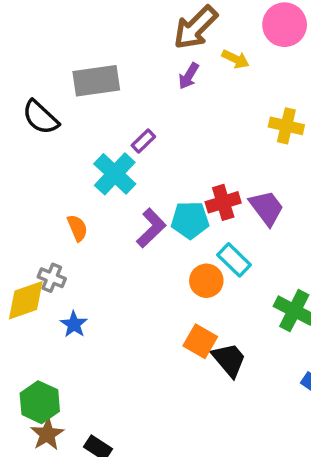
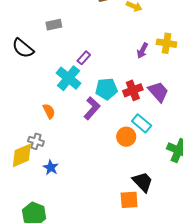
purple arrow: (189, 76) -> (142, 51), moved
gray rectangle: (96, 81) -> (54, 25), size x0.6
cyan pentagon: (190, 220) -> (106, 89), moved
orange square: (200, 341) -> (129, 200), moved, turned -30

